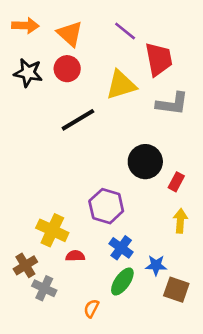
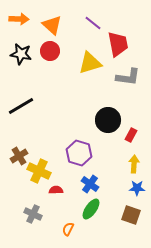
black line: (78, 120) -> (21, 106), moved
brown cross: (25, 265) -> (19, 156), moved
blue star: (156, 265) -> (137, 188), moved

